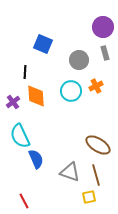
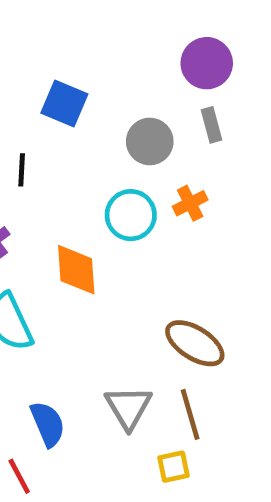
orange diamond: (36, 96) -> (76, 270), moved
blue semicircle: (36, 159) -> (48, 424), moved
gray triangle: (70, 172) -> (128, 407), turned 40

